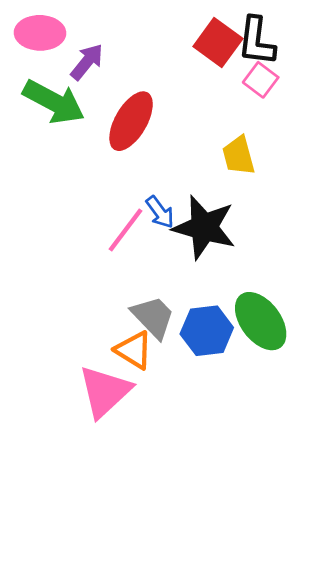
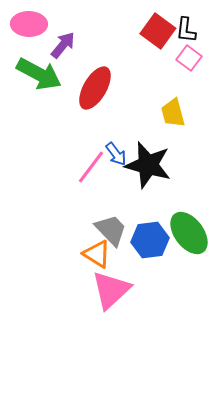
black L-shape: (257, 41) -> (186, 30), size x0.7
pink triangle: (105, 391) -> (111, 290), moved

